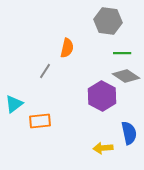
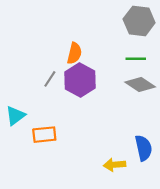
gray hexagon: (108, 21) -> (139, 21), moved
purple hexagon: (102, 96) -> (80, 80), moved

